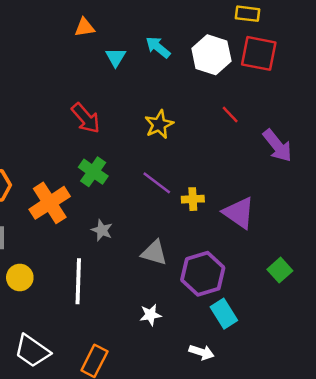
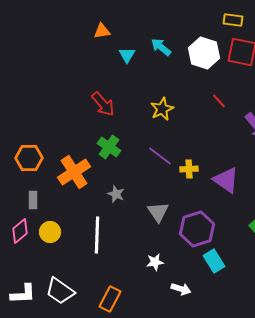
gray triangle: (154, 253) -> (158, 212), turned 40
white arrow: (201, 352) -> (181, 289), moved

